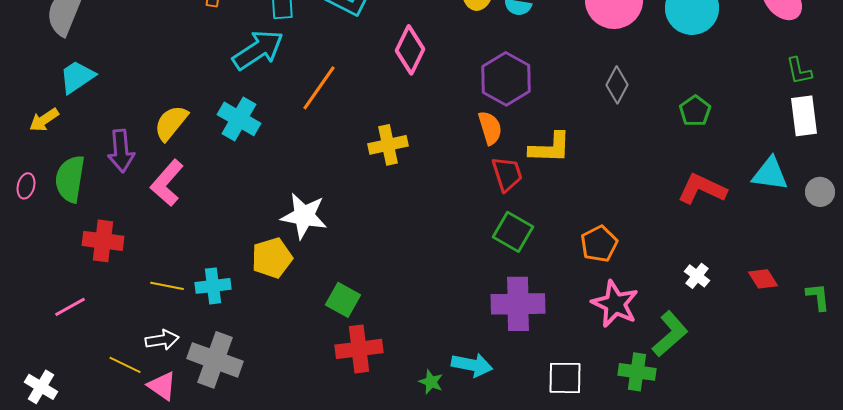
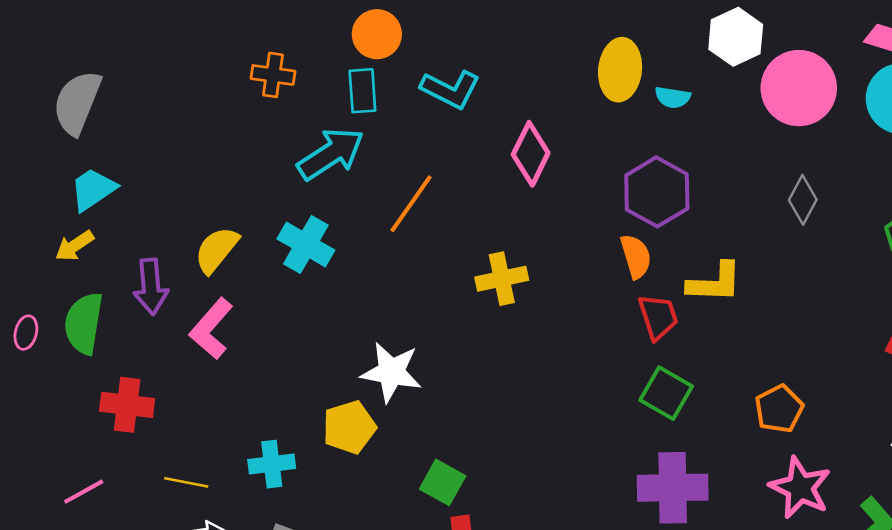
yellow arrow: (44, 120) -> (75, 246), moved
yellow line: (167, 286) -> (186, 482), moved

